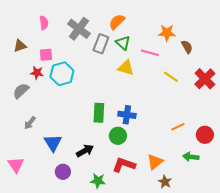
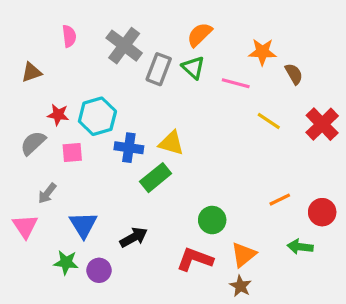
orange semicircle: (117, 22) -> (200, 35), moved
pink square: (46, 55) -> (72, 152), moved
yellow triangle: (126, 68) -> (171, 143), moved
green rectangle: (99, 113) -> (156, 178), turned 48
blue cross: (127, 115) -> (129, 148), moved
green circle: (118, 136) -> (212, 220), moved
pink triangle: (16, 165) -> (25, 226), moved
green star: (98, 181) -> (66, 262), moved
brown star: (165, 182) -> (240, 286), moved

